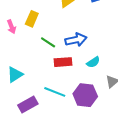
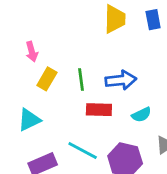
yellow rectangle: (32, 19) -> (47, 79), moved
green line: (48, 42) -> (81, 79), turned 42

